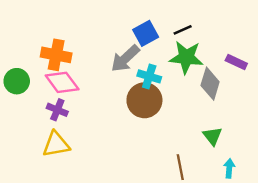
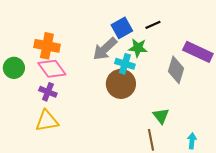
green star: (186, 57) -> (138, 48), moved, size x0.7
purple rectangle: (236, 62) -> (198, 52), size x1.6
green triangle: (212, 136) -> (161, 116), moved

